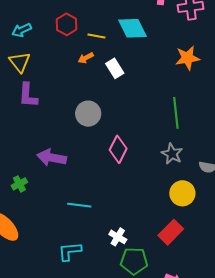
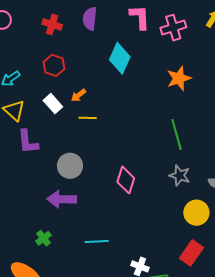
cyan diamond: (133, 28) -> (120, 58), turned 60
yellow line: (96, 36) -> (88, 118), moved
white rectangle: (115, 68) -> (53, 104), moved
gray circle: (88, 114) -> (70, 166), moved
green cross: (19, 184) -> (43, 238), moved

